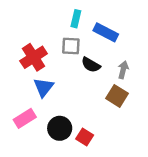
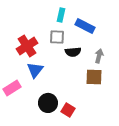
black semicircle: (91, 65) -> (73, 52), turned -35
brown square: (117, 96) -> (94, 77), turned -30
pink rectangle: (25, 118) -> (12, 88), moved

